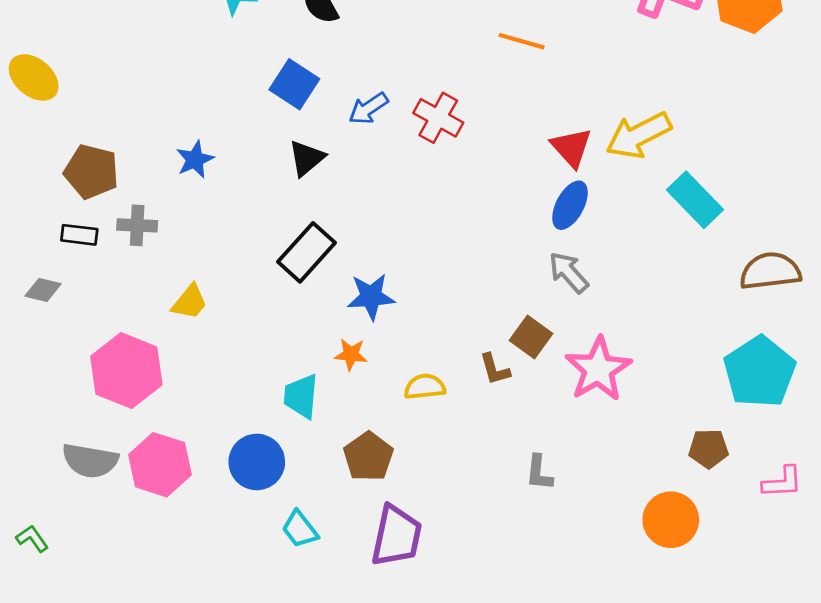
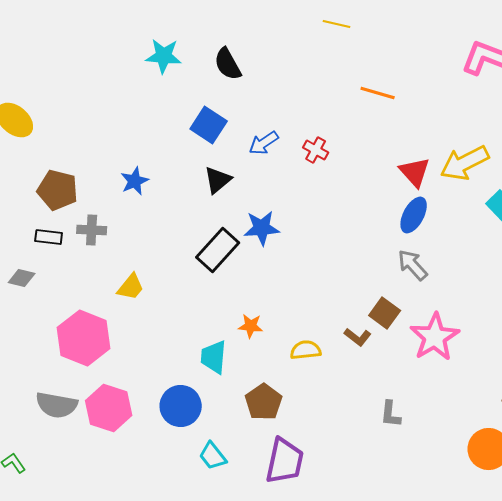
red cross: (438, 118) -> (316, 150), size x0.7
blue star: (371, 297) -> (262, 228), moved
brown L-shape: (495, 369) -> (358, 337), turned -36

